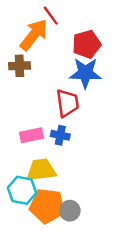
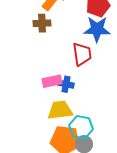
blue cross: (60, 135) -> (66, 84), moved
cyan hexagon: (22, 190) -> (81, 127), moved

